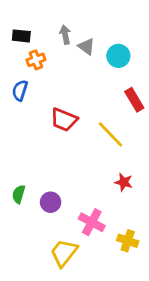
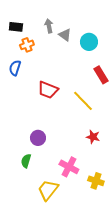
green semicircle: (19, 194) -> (26, 161), moved
purple circle: (51, 202) -> (38, 138), moved

